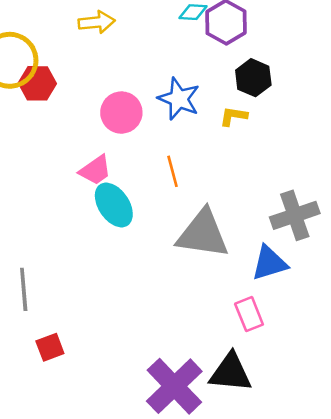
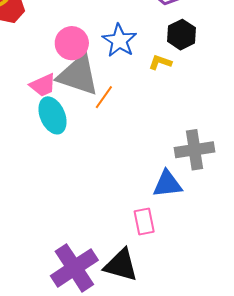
orange line: (172, 171) -> (104, 97), turned 40
gray triangle: (203, 234) -> (78, 75), moved

